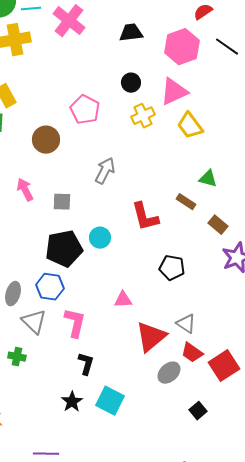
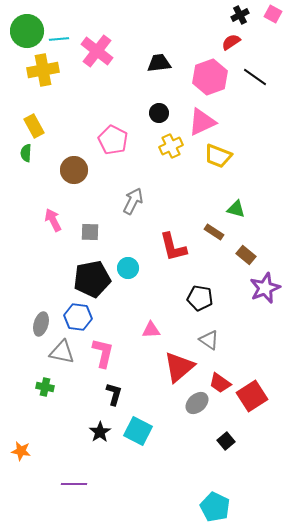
yellow trapezoid: (190, 126) -> (218, 156), turned -32
gray triangle: (34, 322) -> (62, 352), turned -32
gray triangle: (186, 324) -> (209, 340), moved

